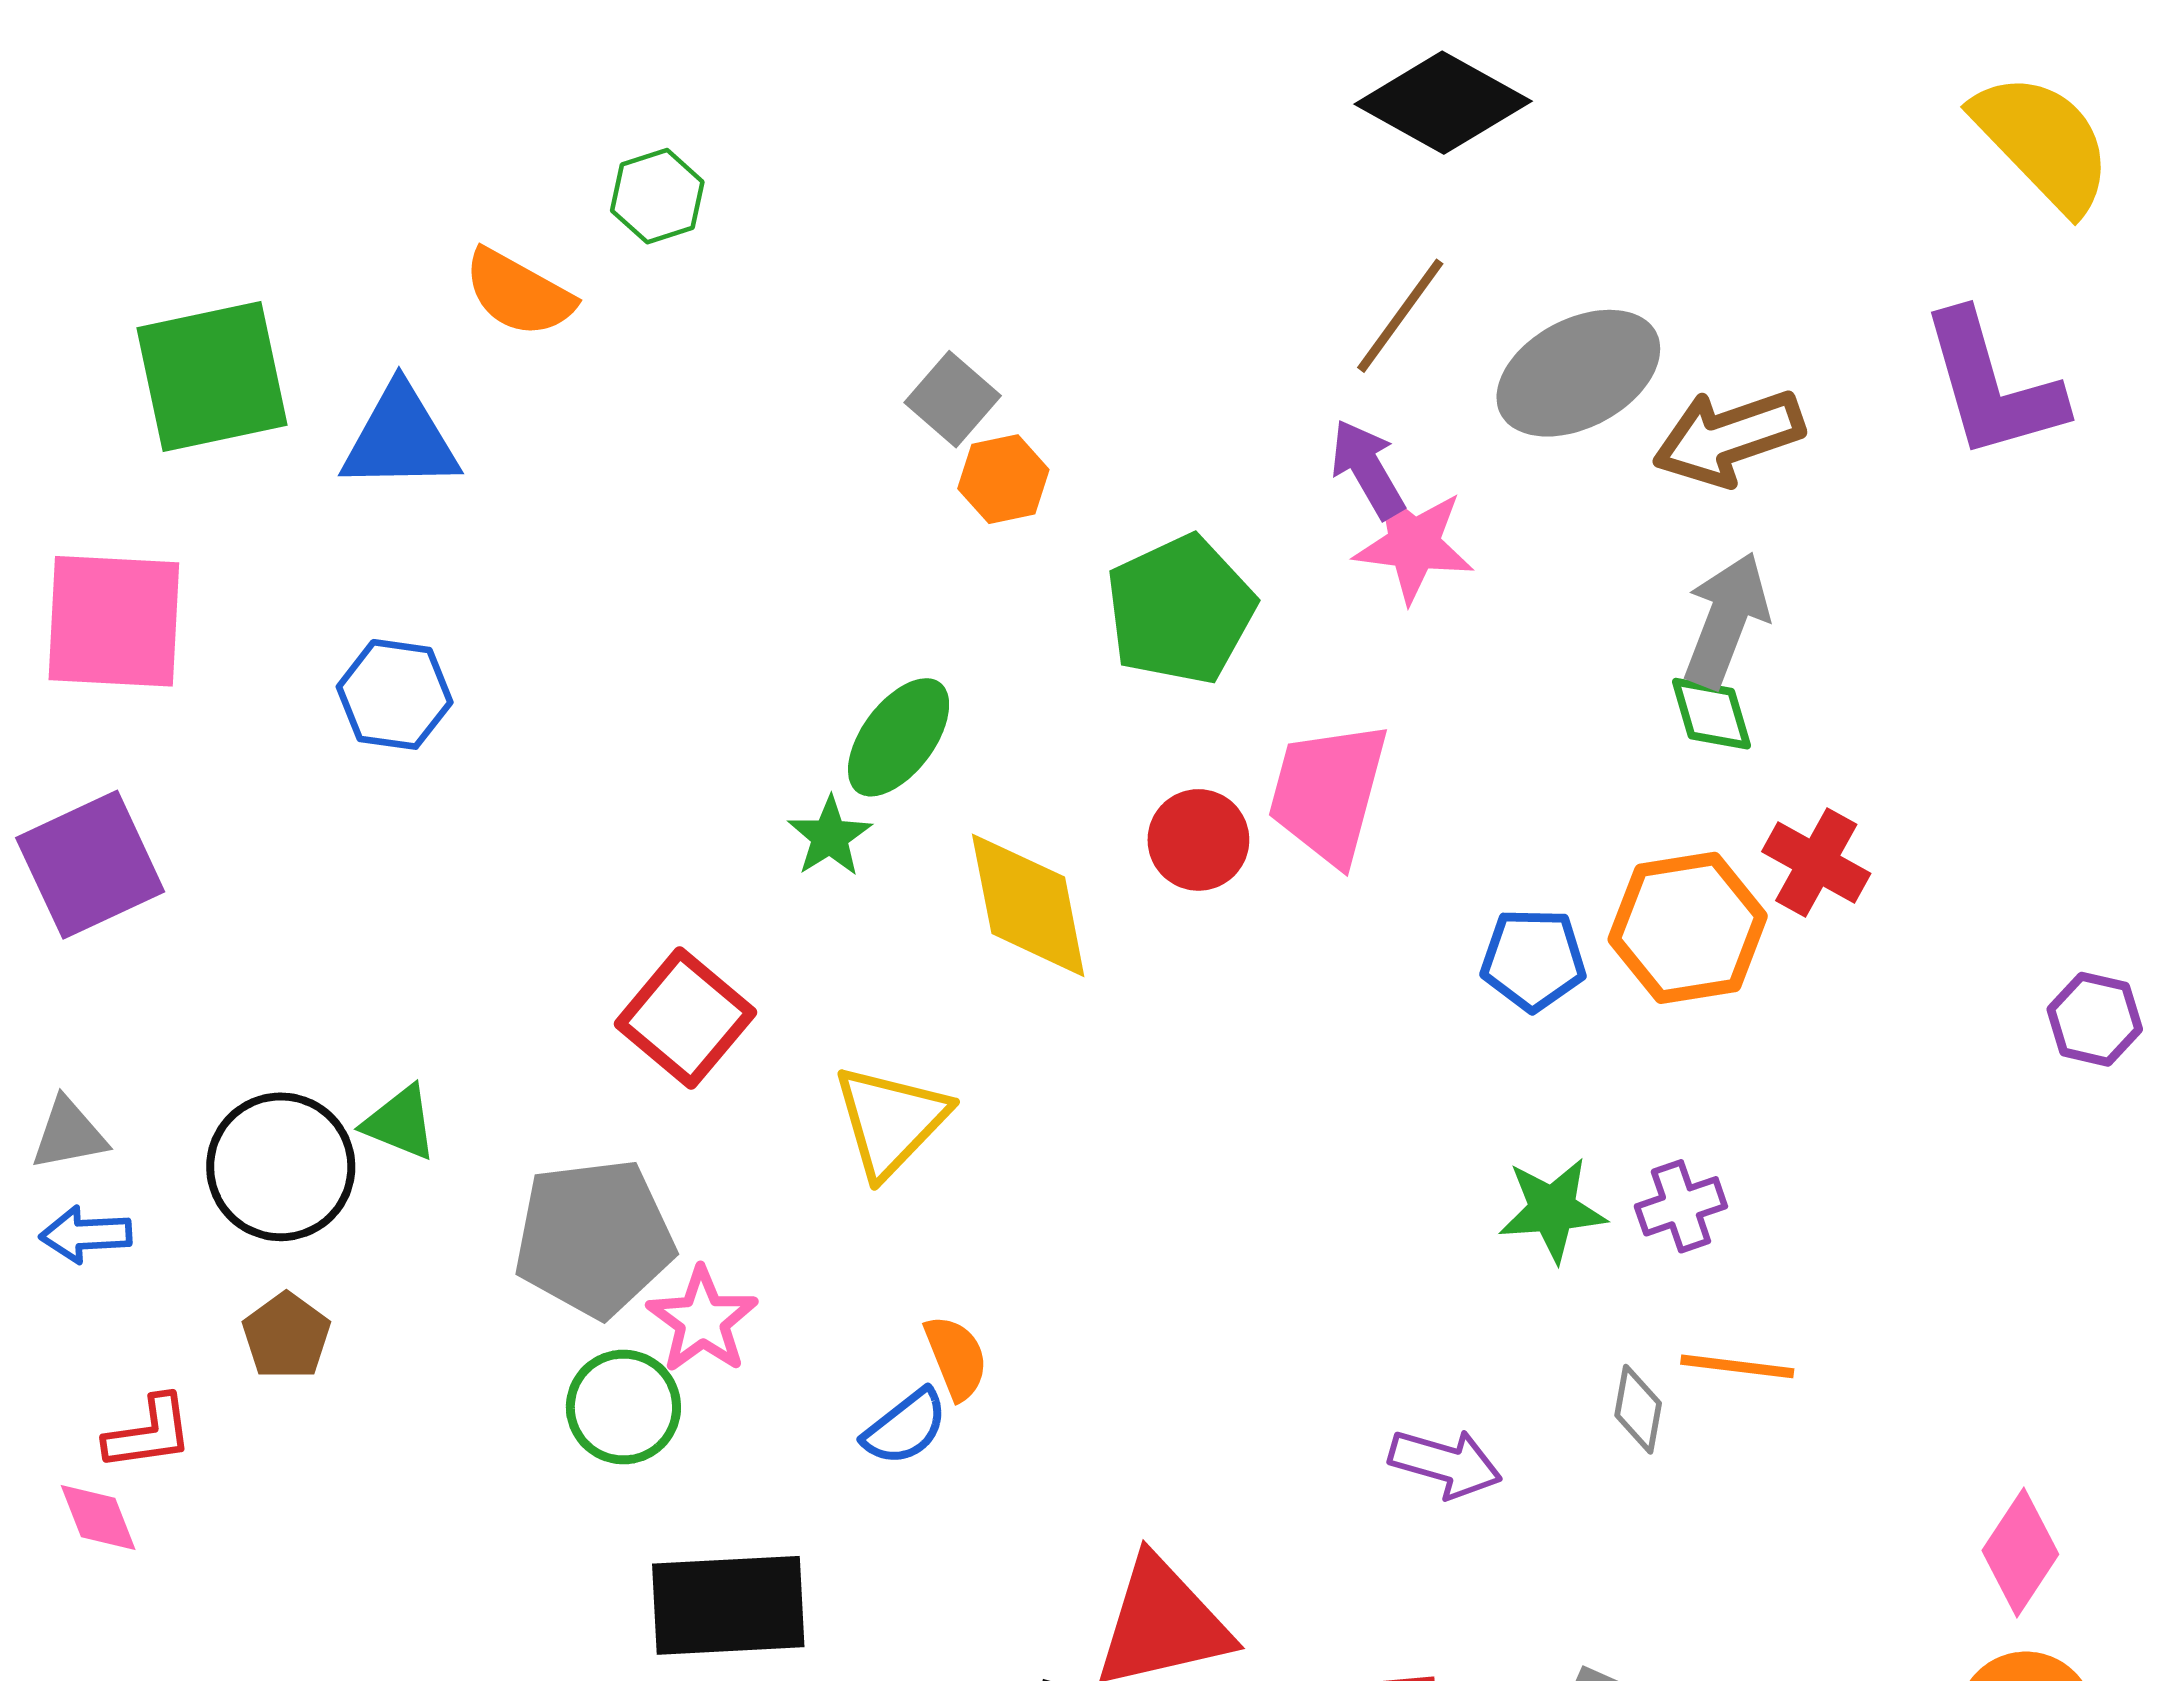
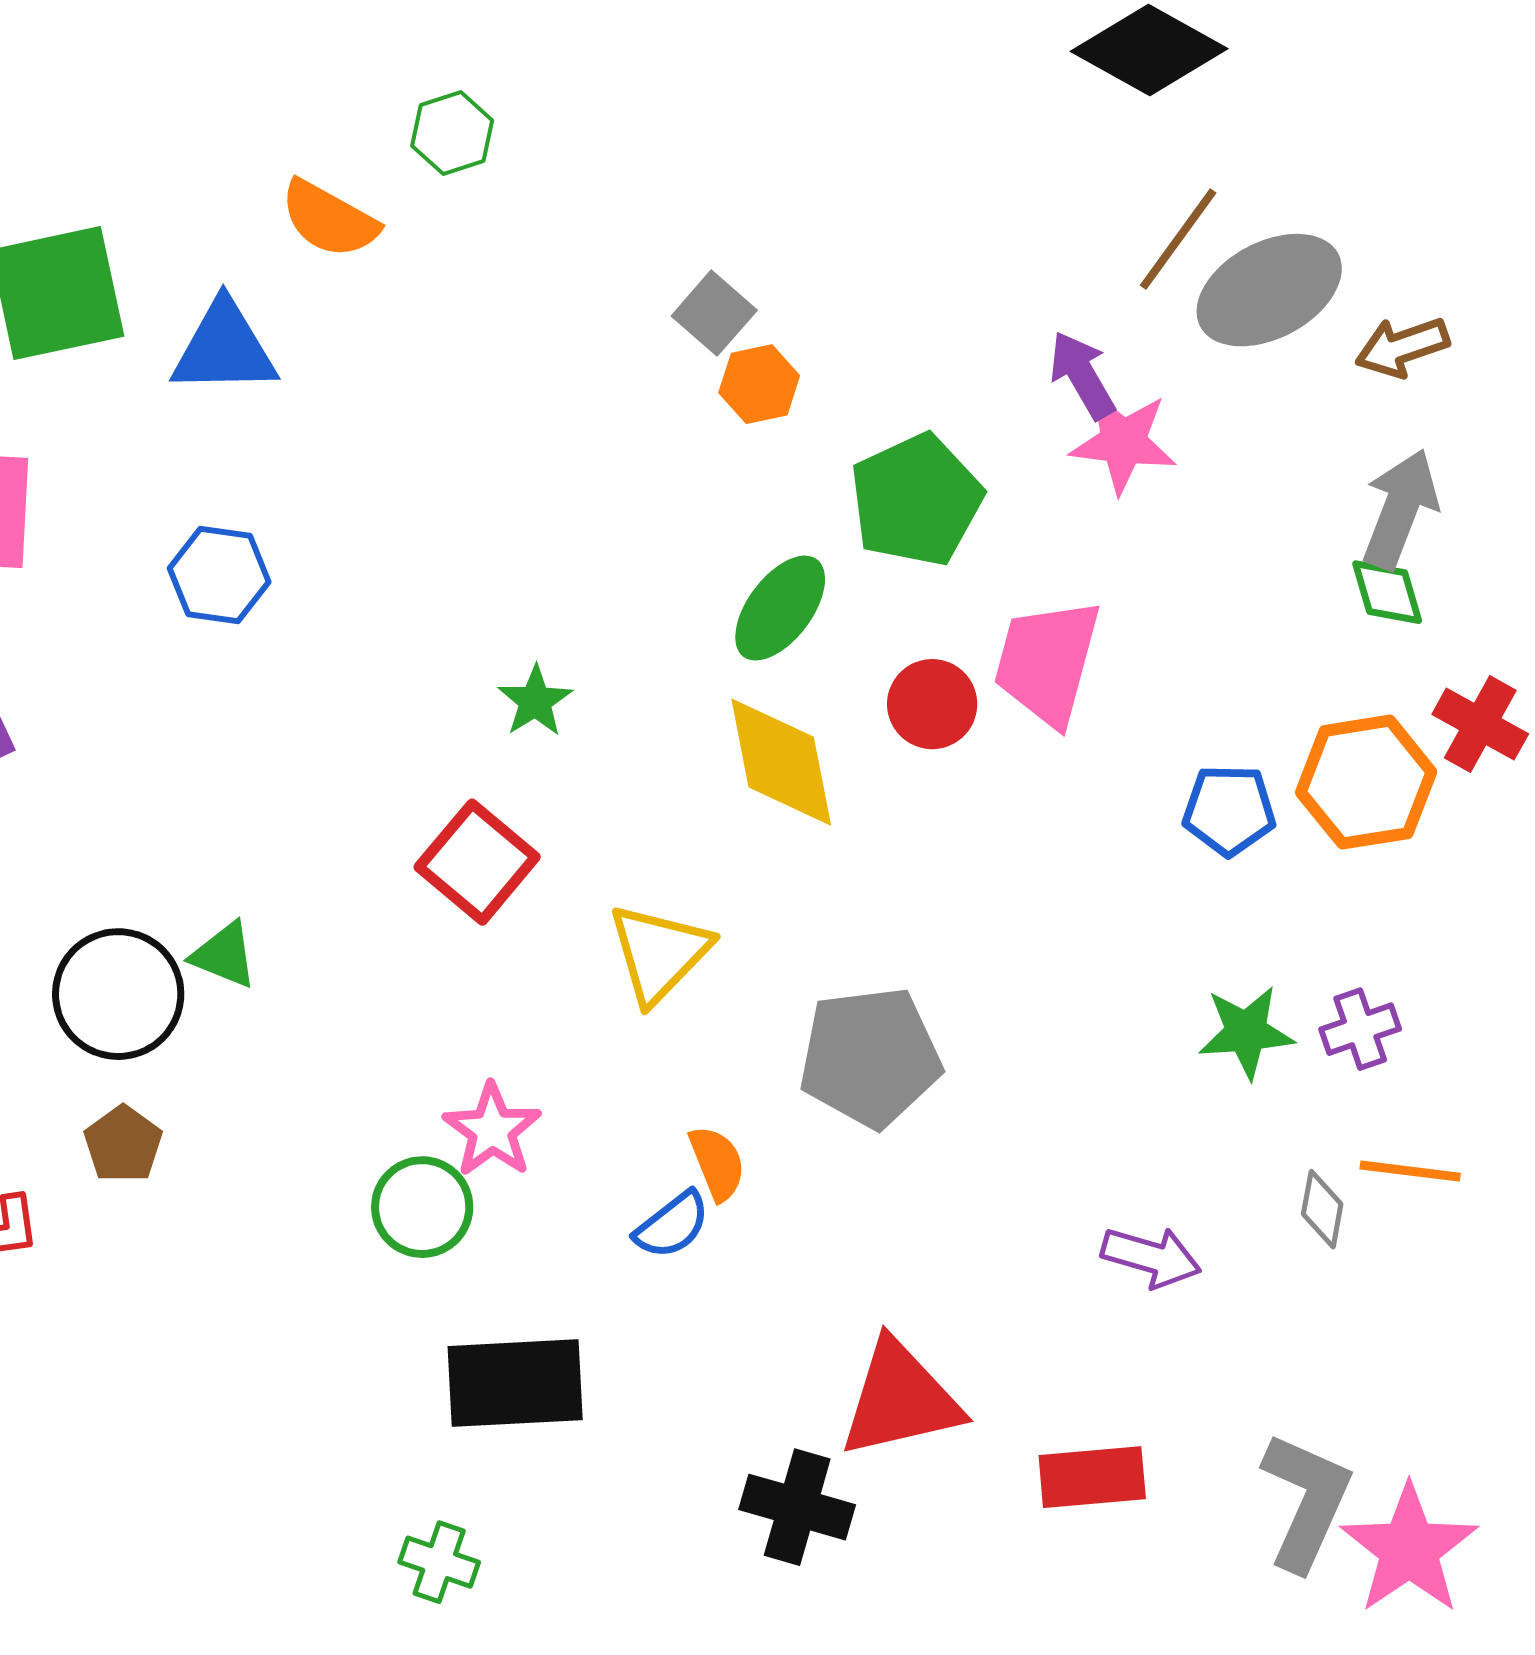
brown line: (1400, 316) -> (1178, 239), moved
brown arrow: (1728, 437) -> (1402, 347), size x0.7
green ellipse: (899, 737) -> (780, 608), moved
green star: (830, 837) -> (535, 701), moved
gray pentagon: (594, 1238) -> (870, 1057), moved

